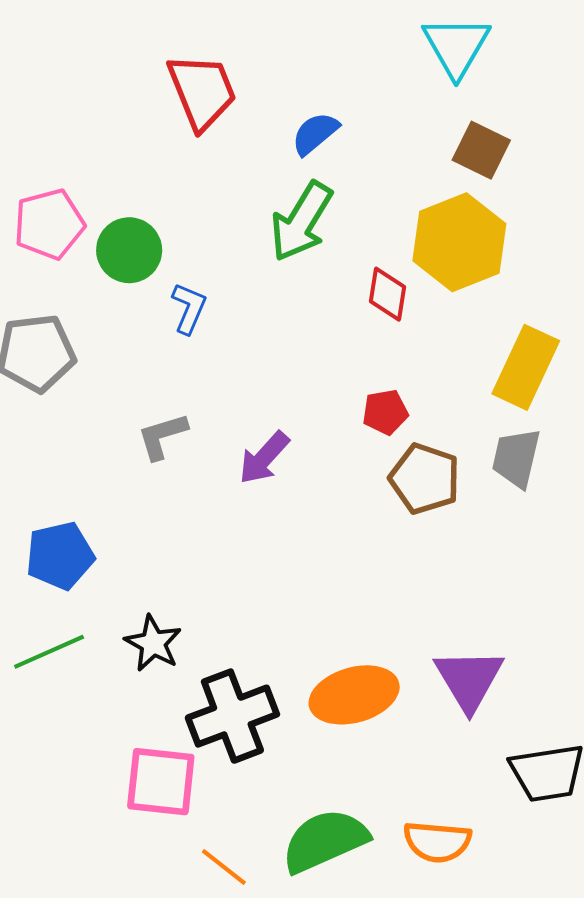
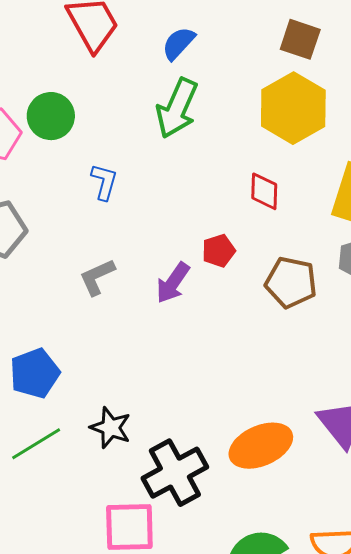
green circle: (129, 250) -> (51, 116), moved
red diamond: (388, 294) -> (264, 191), moved
red pentagon: (385, 412) -> (219, 251), moved

